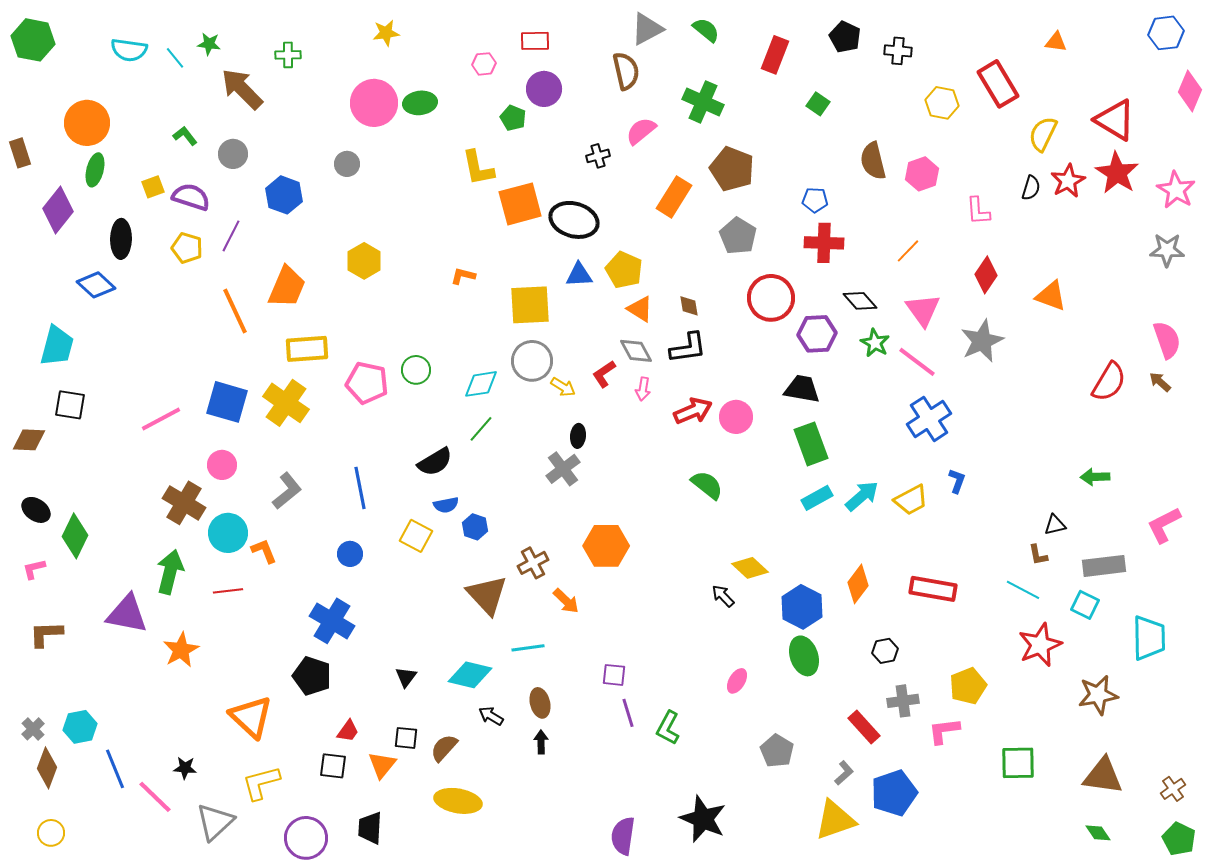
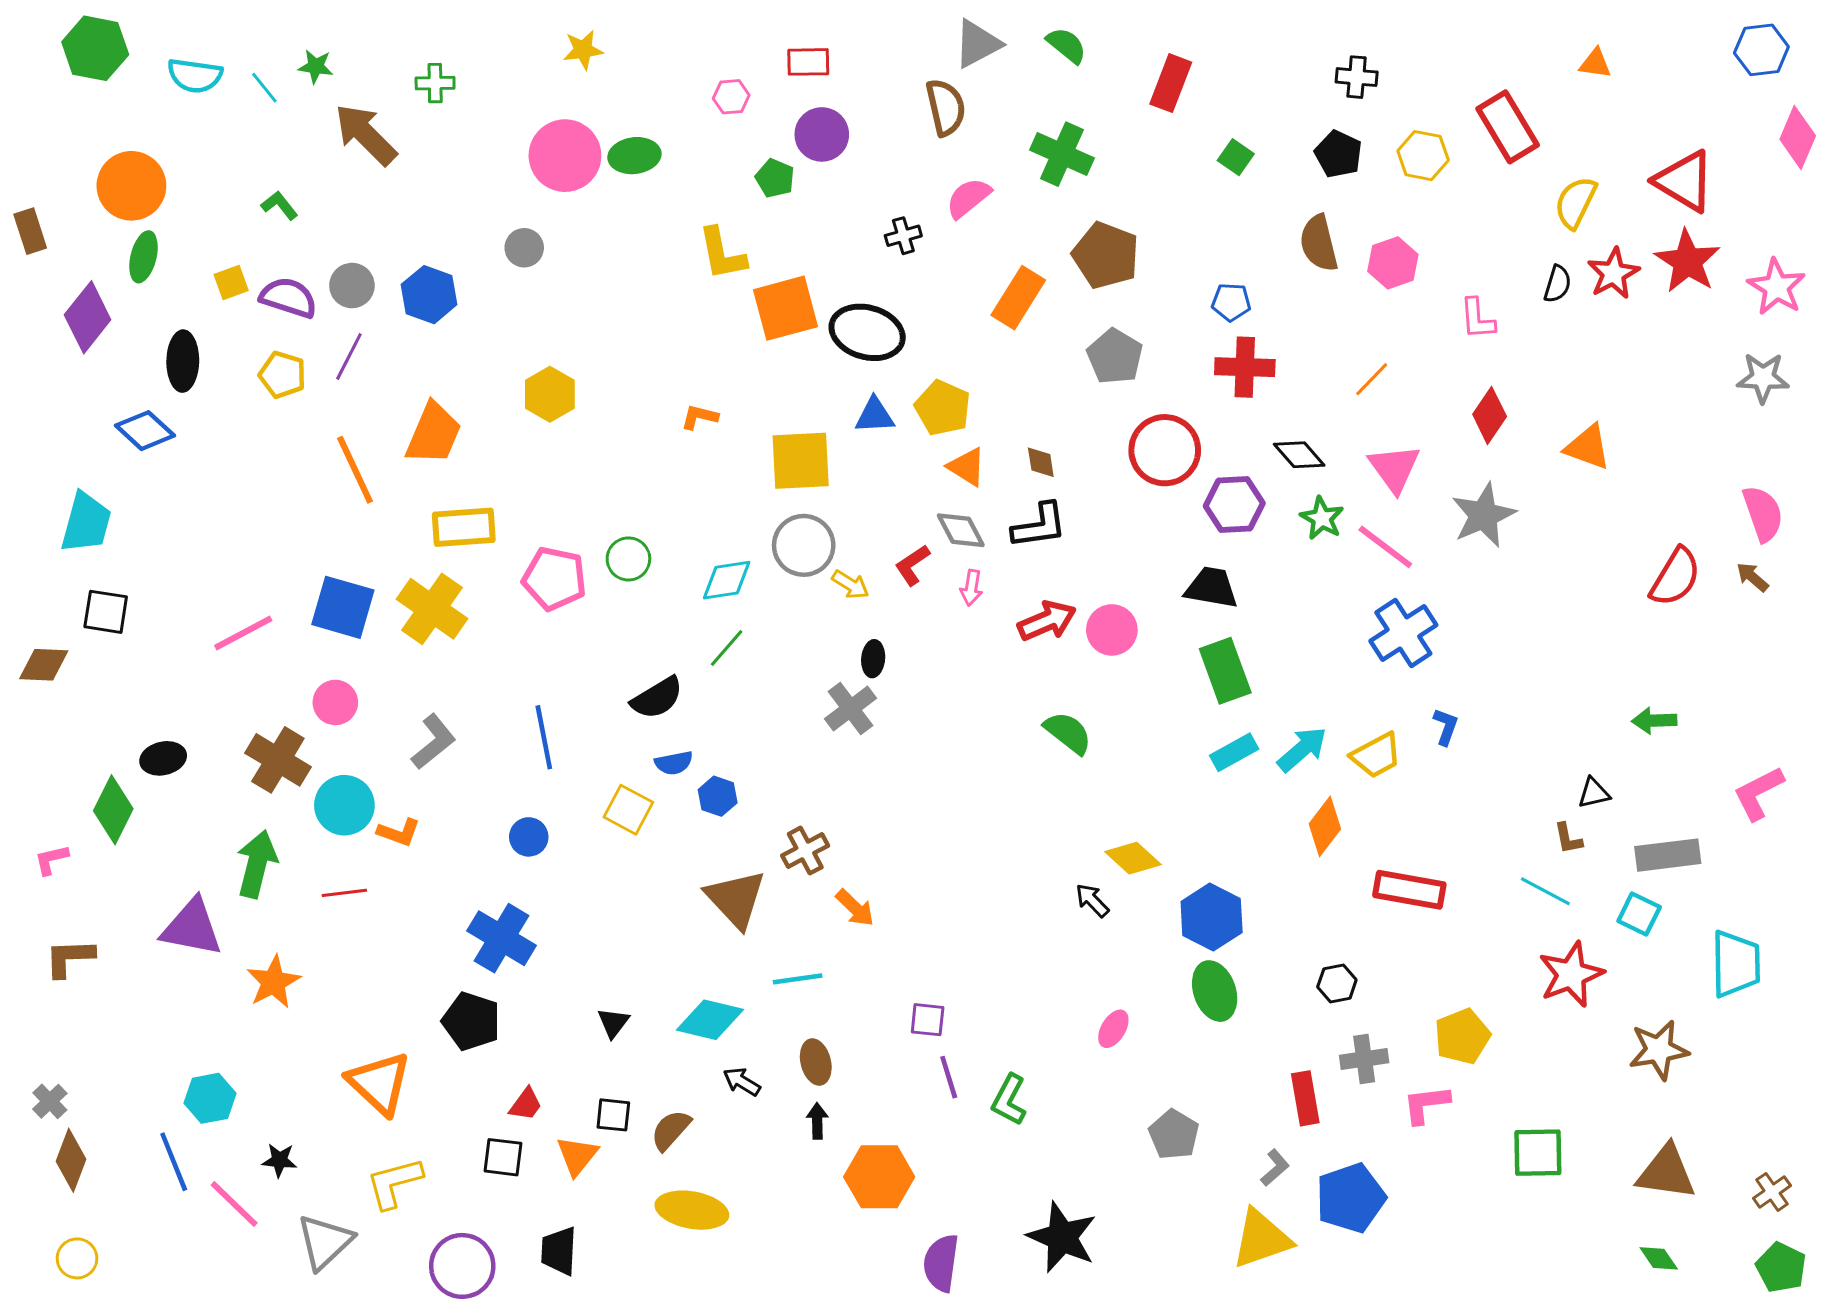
black pentagon: (845, 37) -> (1338, 154), moved
green hexagon: (33, 40) -> (95, 48), moved
gray circle: (233, 154) -> (352, 286), moved
black ellipse: (36, 510) -> (163, 758), moved, turned -48
orange hexagon: (606, 546) -> (879, 1177), moved
orange L-shape: (264, 551) -> (399, 832), turned 132
orange diamond: (858, 584) -> (1325, 826), moved
cyan hexagon: (80, 727) -> (210, 1098), moved
red rectangle: (864, 727) -> (1305, 1098), turned 32

